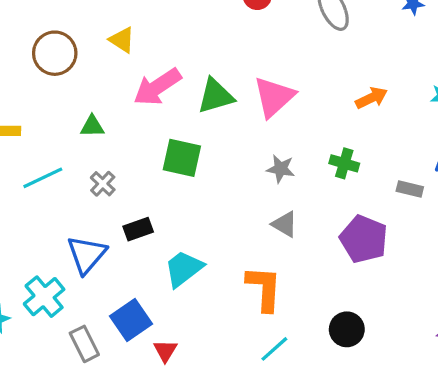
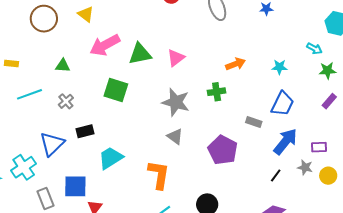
pink triangle: (274, 97) -> (176, 58), size x0.7
green cross: (344, 163) -> (217, 92), moved, turned -30
gray star: (281, 169) -> (176, 102), size x1.6
blue square: (131, 320) -> (75, 186), turned 30

